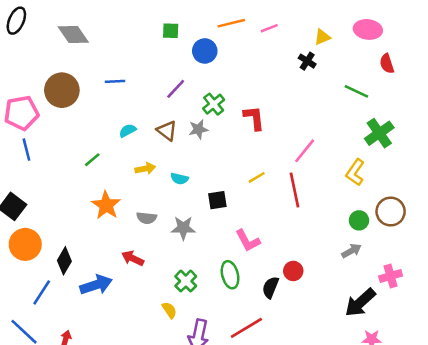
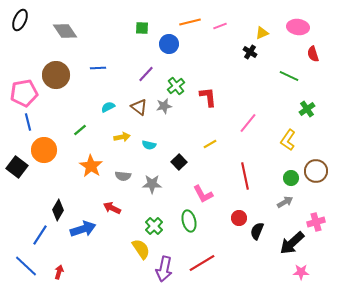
green cross: (379, 133) -> (307, 109), size x0.7
red line: (295, 190) -> (245, 176), moved
black square: (217, 200) -> (179, 162), turned -35
orange circle: (25, 244) -> (44, 150), moved
black semicircle: (270, 287) -> (257, 231), moved
yellow semicircle: (169, 310) -> (141, 249), size x1.5

